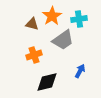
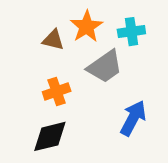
blue arrow: (80, 71) -> (133, 118), size x1.5
black diamond: (47, 82) -> (50, 136), moved

